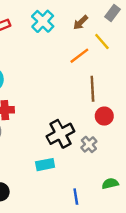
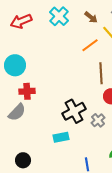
brown arrow: (81, 22) -> (91, 17), turned -96

